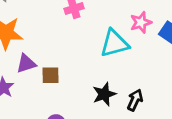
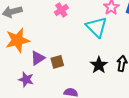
cyan triangle: (114, 43) -> (96, 27), turned -45

